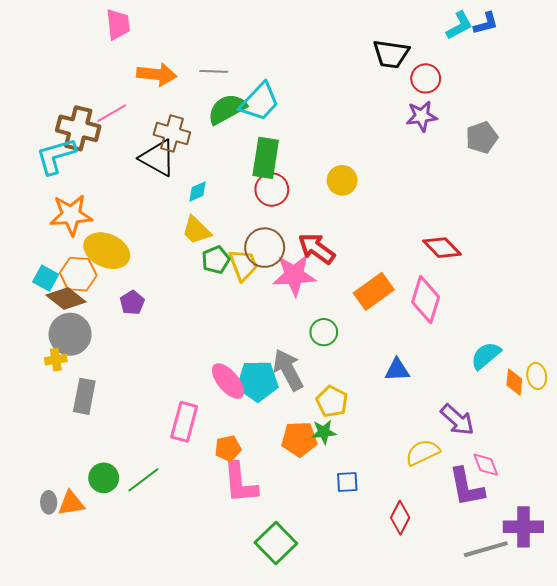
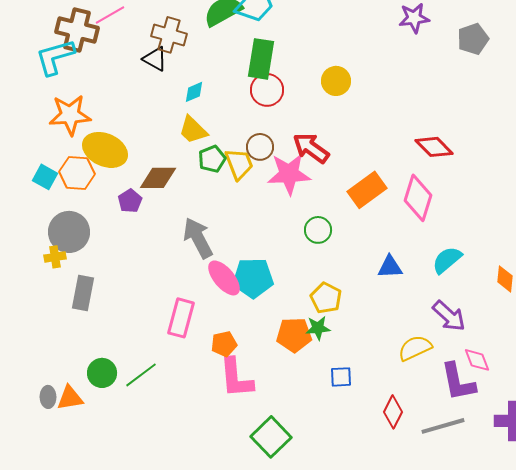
black triangle: (158, 158) -> (155, 59), size x0.7
brown circle: (265, 248) -> (260, 147), size x0.7
brown diamond: (66, 299) -> (158, 178), moved, turned -39
cyan semicircle: (486, 356) -> (447, 260), moved
gray arrow: (288, 370) -> (198, 238), moved
gray line: (486, 549) -> (443, 426), moved

